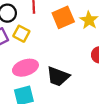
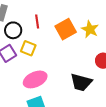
black trapezoid: (58, 76) -> (81, 82), moved

